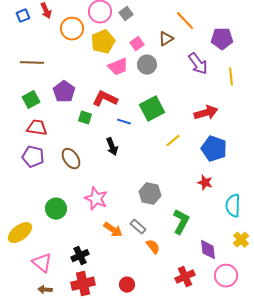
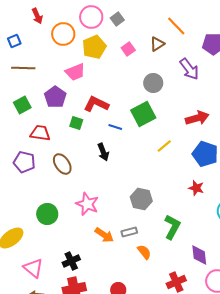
blue square: (23, 16) -> (14, 41), moved
gray circle: (147, 65) -> (153, 83), moved
pink trapezoid: (118, 67) -> (75, 72), moved
red trapezoid: (37, 128) -> (40, 133), moved
gray rectangle: (138, 227) -> (129, 232), turned -56

